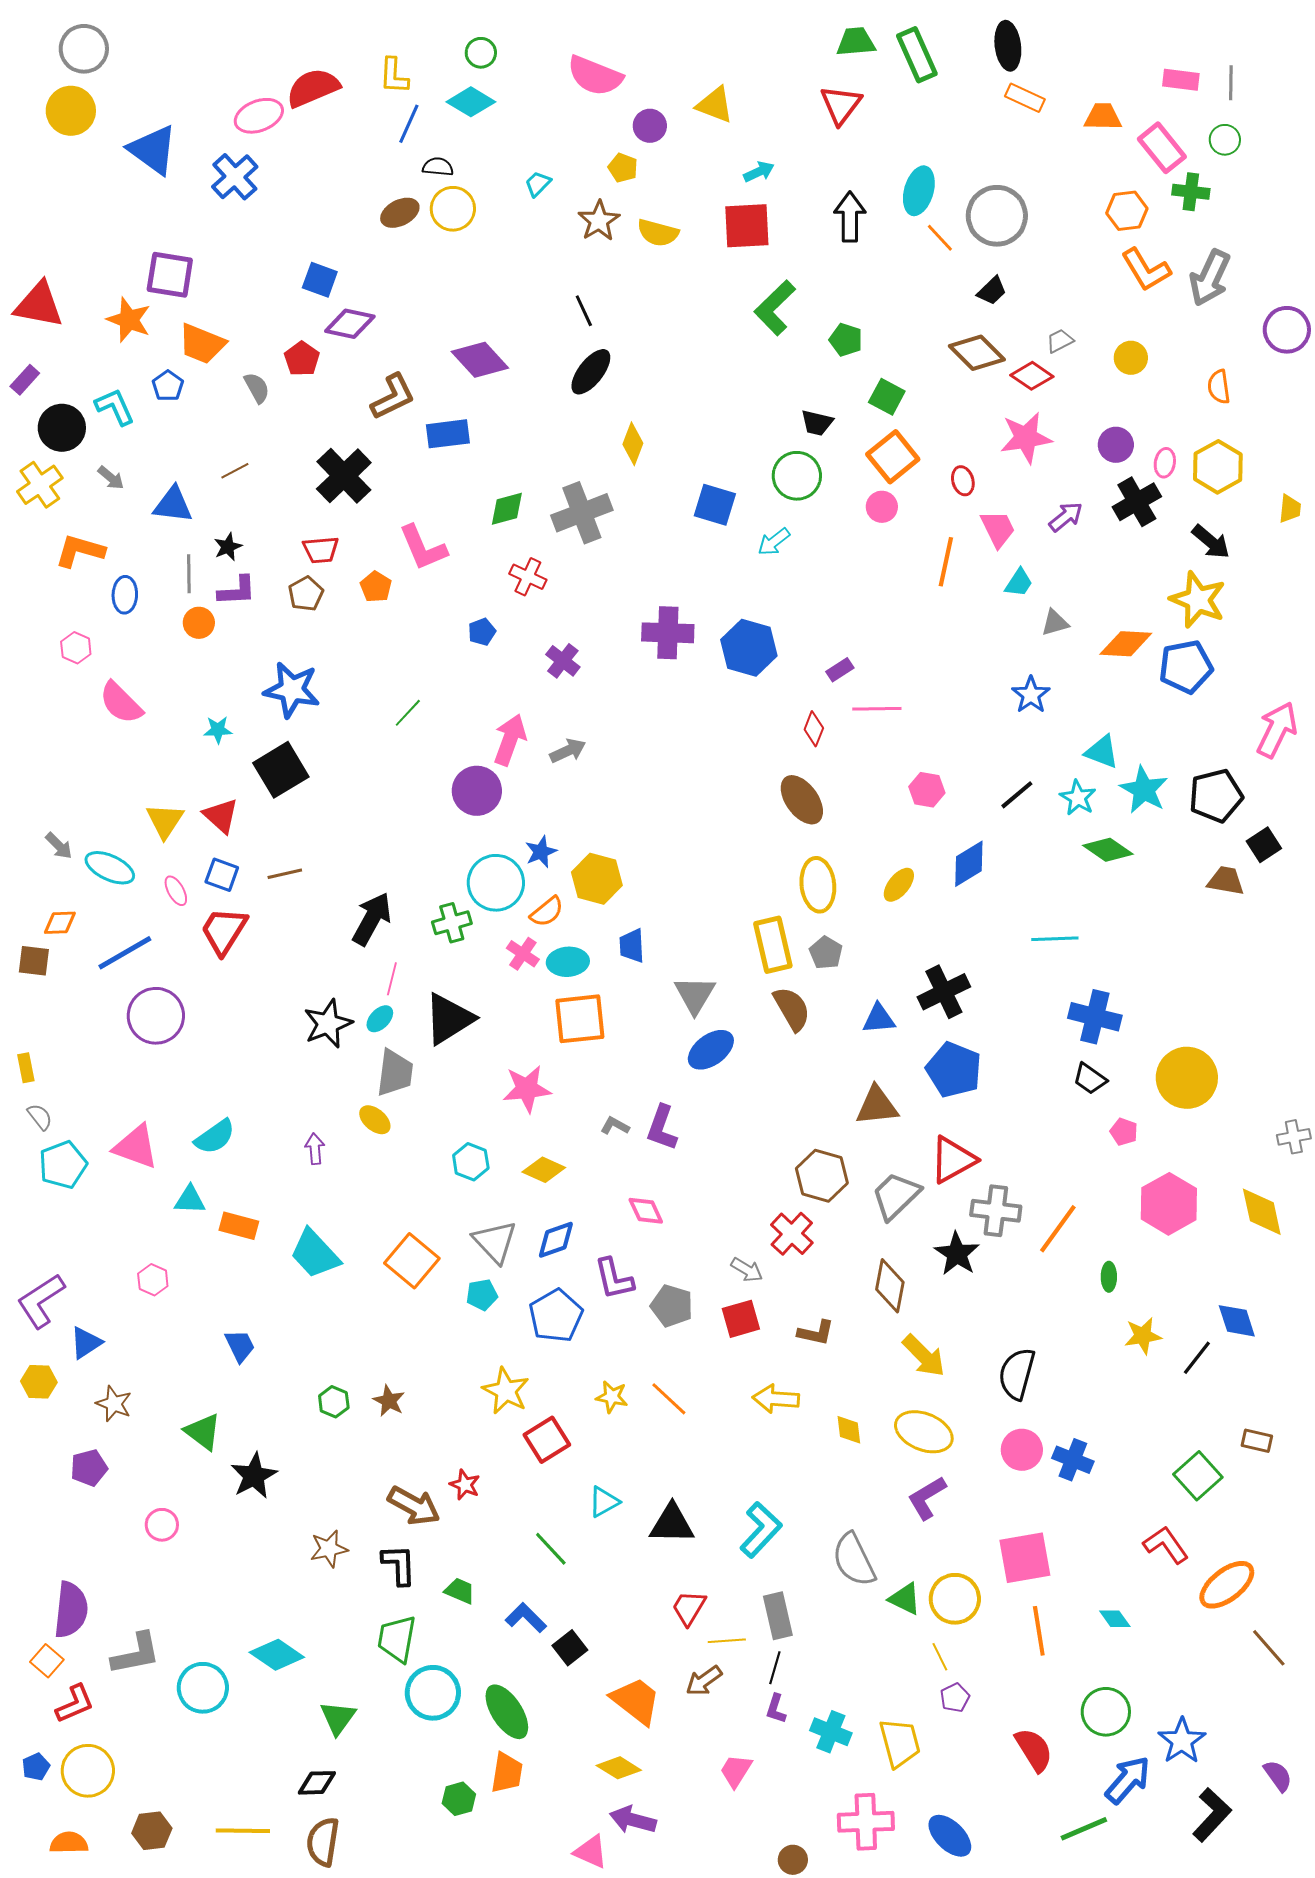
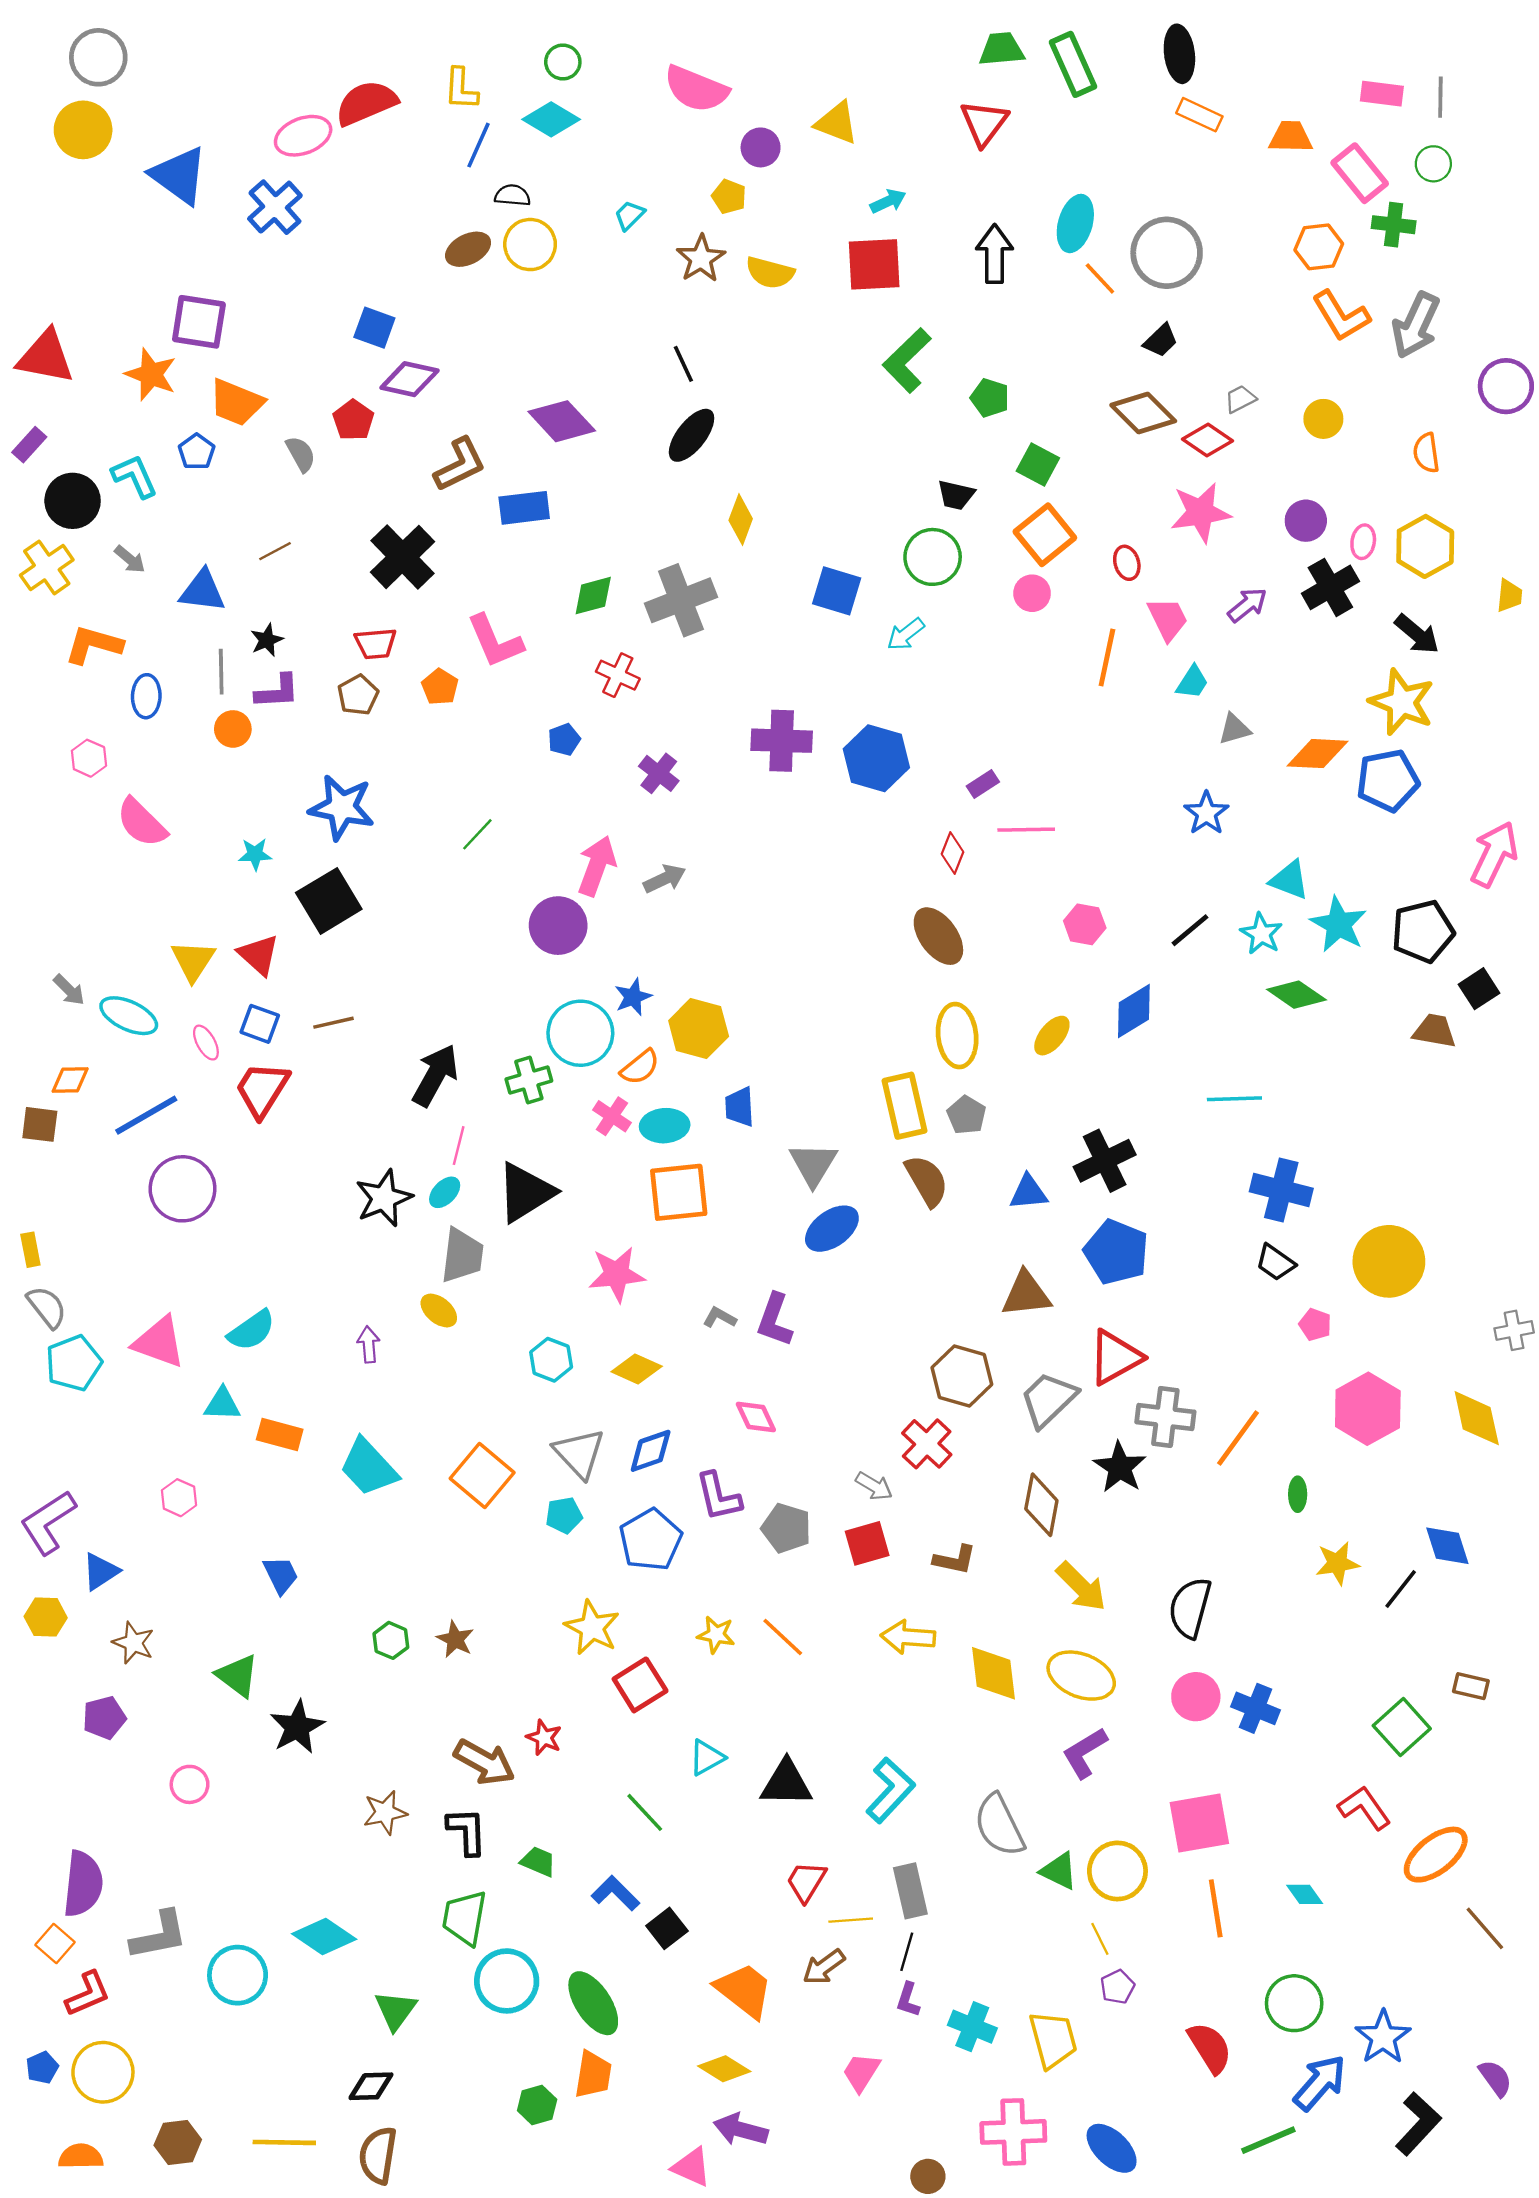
gray semicircle: (40, 1117) -> (47, 1307), size x1.4
yellow diamond: (849, 1430) -> (993, 1673), size x1.6

